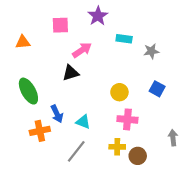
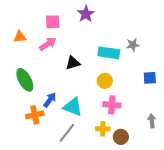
cyan rectangle: (124, 39) -> (109, 53), moved, size x1.5
pink arrow: (82, 50) -> (48, 44), moved
black triangle: (71, 73) -> (73, 63), moved
blue square: (157, 89) -> (150, 78), moved, turned -32
blue arrow: (57, 114) -> (50, 100), turned -119
cyan triangle: (83, 122) -> (73, 107), size x1.5

